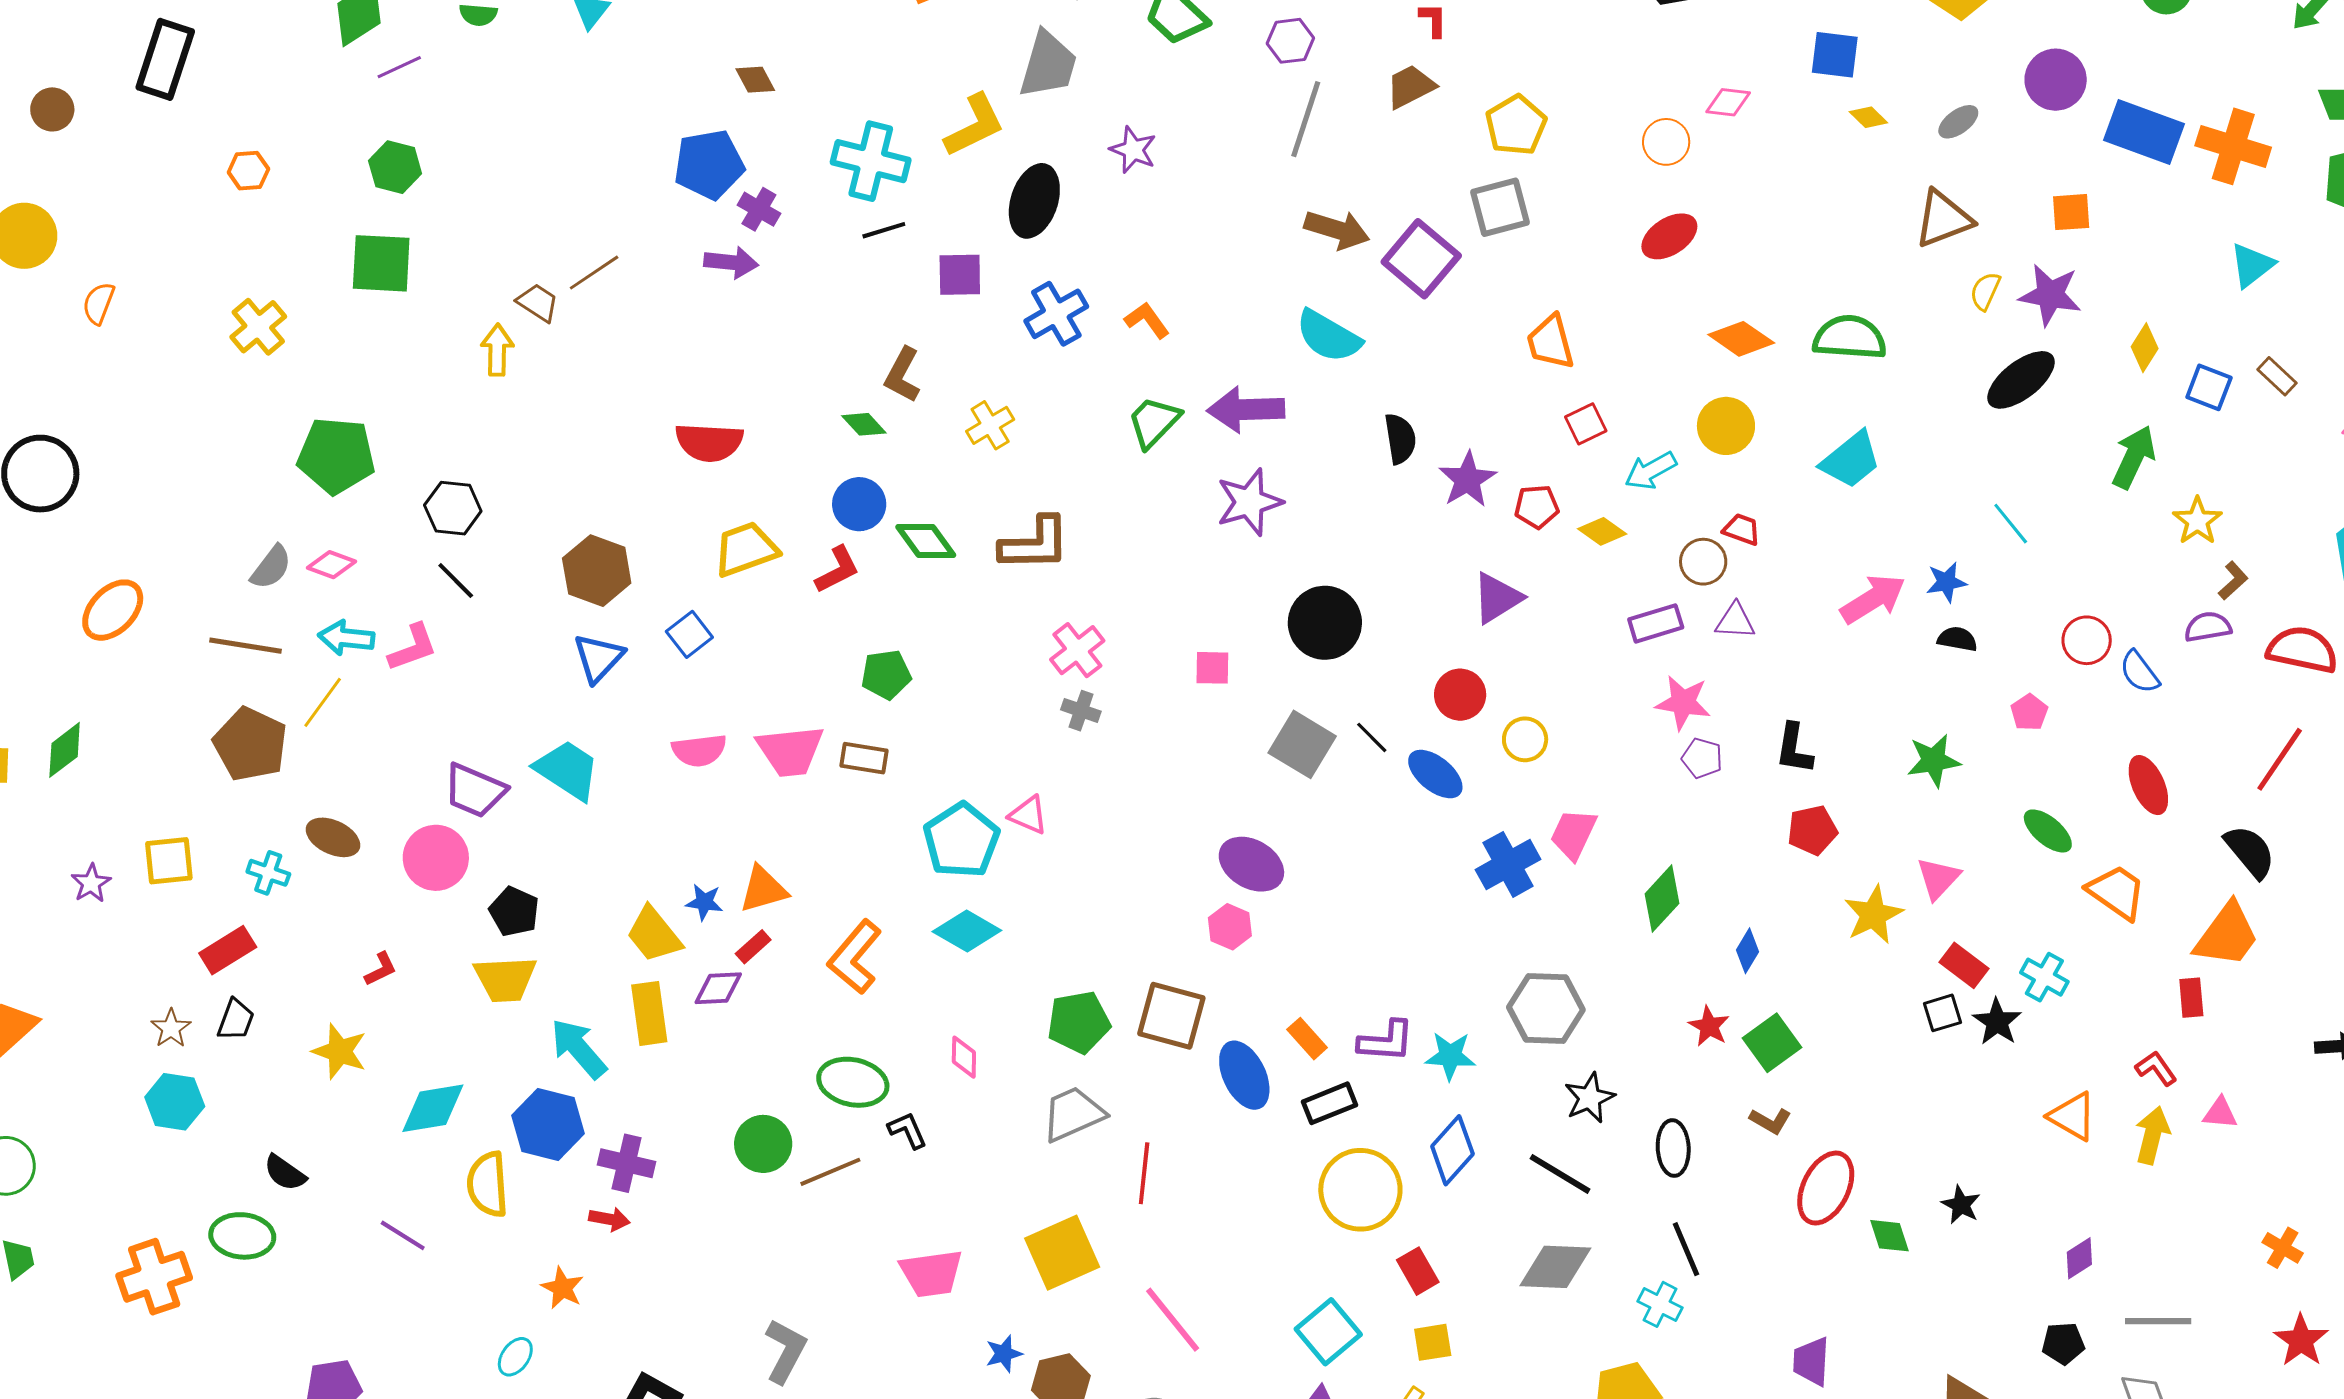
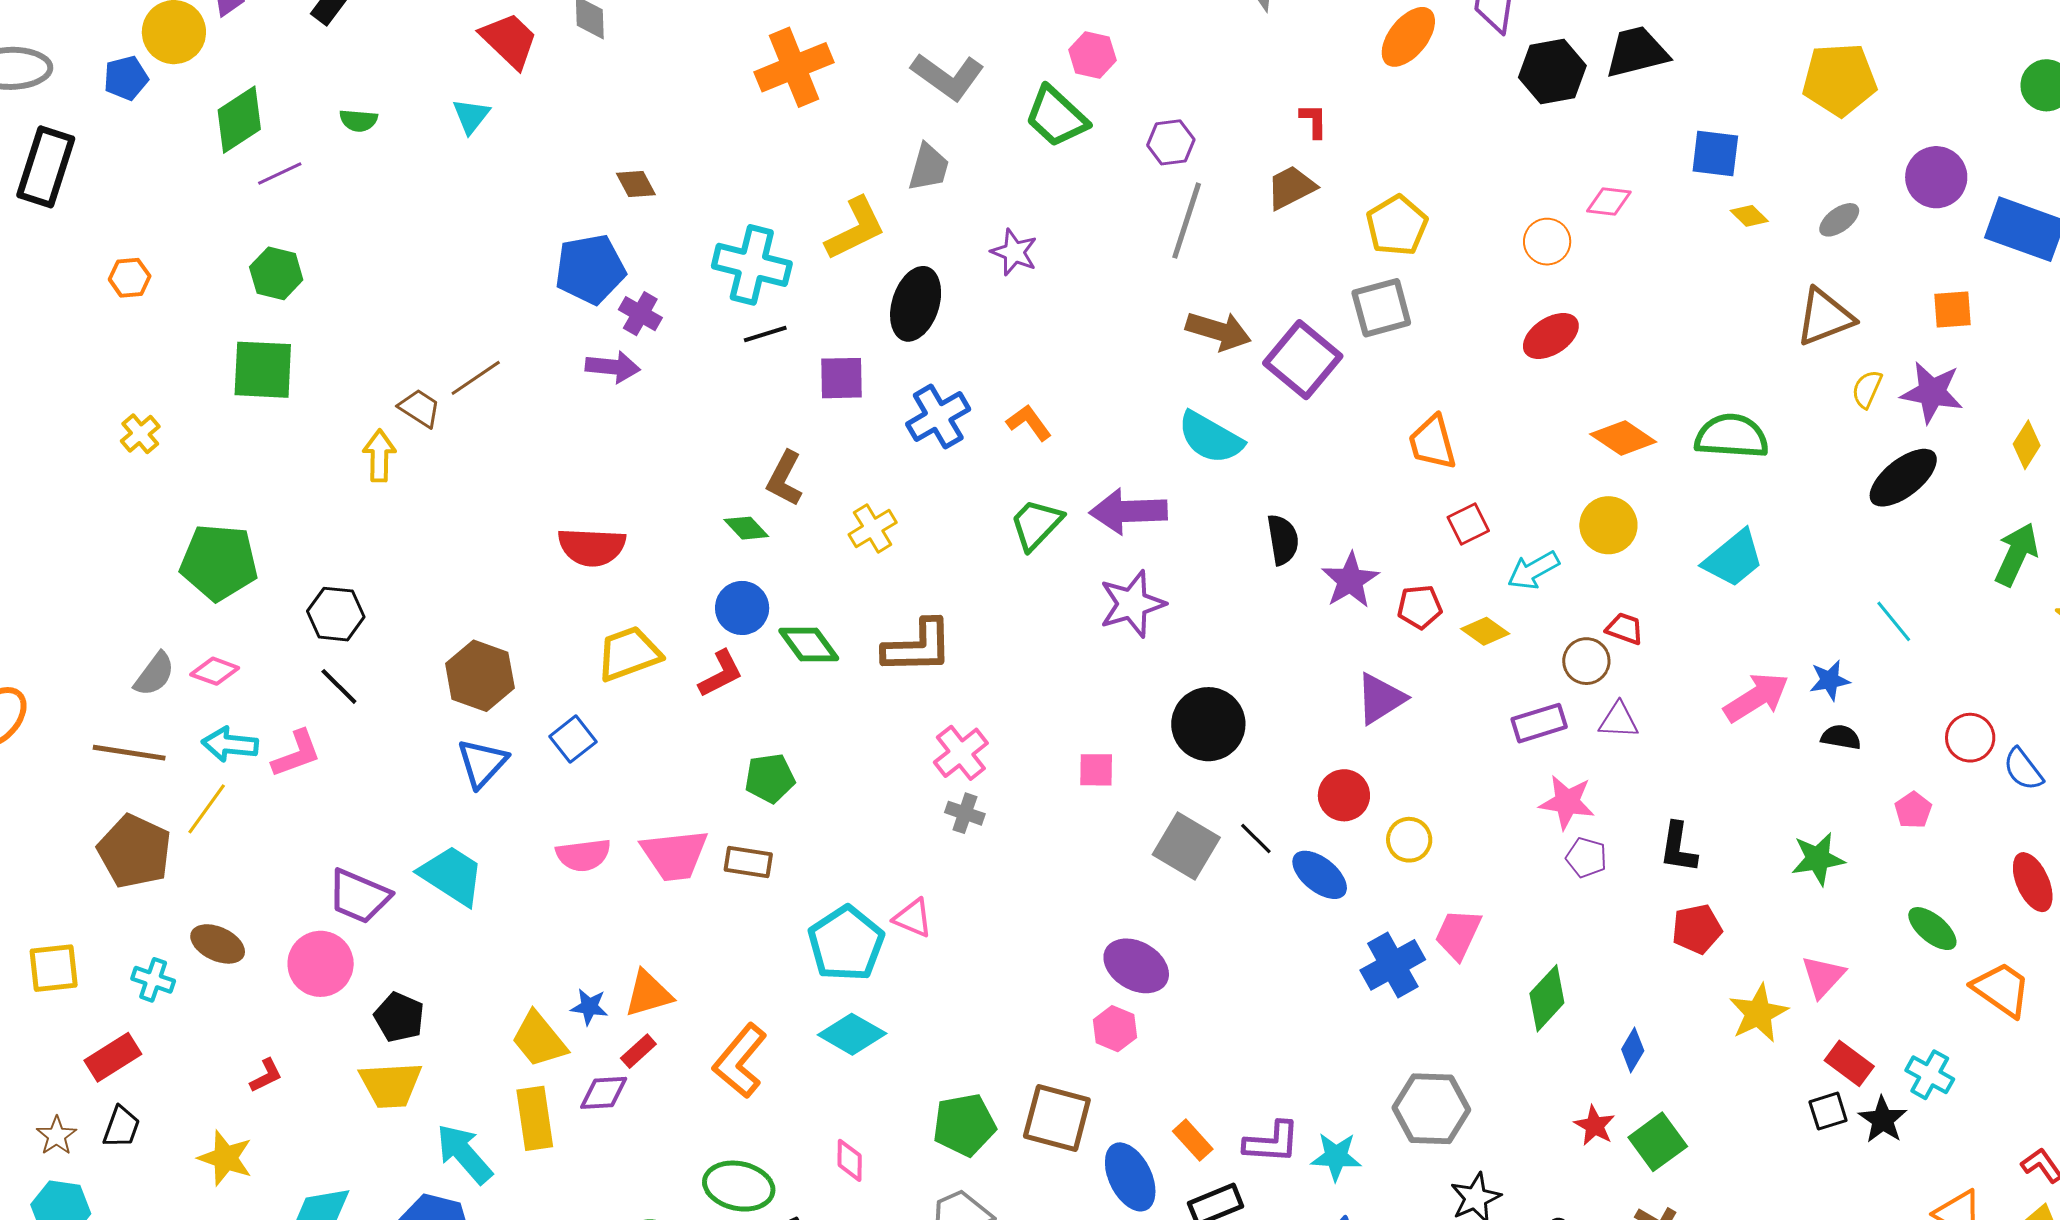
gray trapezoid: (1048, 65) -> (929, 167), size x0.7
yellow cross: (258, 327) -> (140, 434), size x0.7

